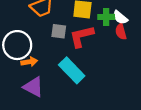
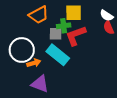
green cross: (106, 17) -> (64, 26), moved
cyan rectangle: (72, 70) -> (58, 55), moved

